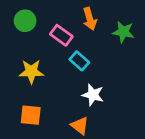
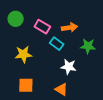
orange arrow: (90, 19) -> (69, 28), moved, turned -77
green star: (123, 32) -> (88, 46), moved

